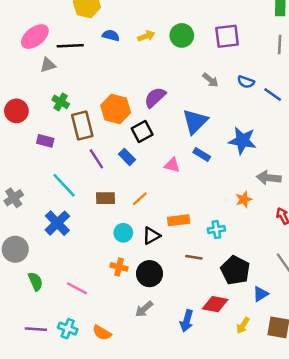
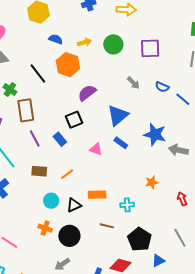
black line: (70, 46) -> (38, 73), moved, turned 50
orange hexagon: (116, 109) -> (68, 65), moved
gray arrow: (269, 178) -> (178, 150), moved

